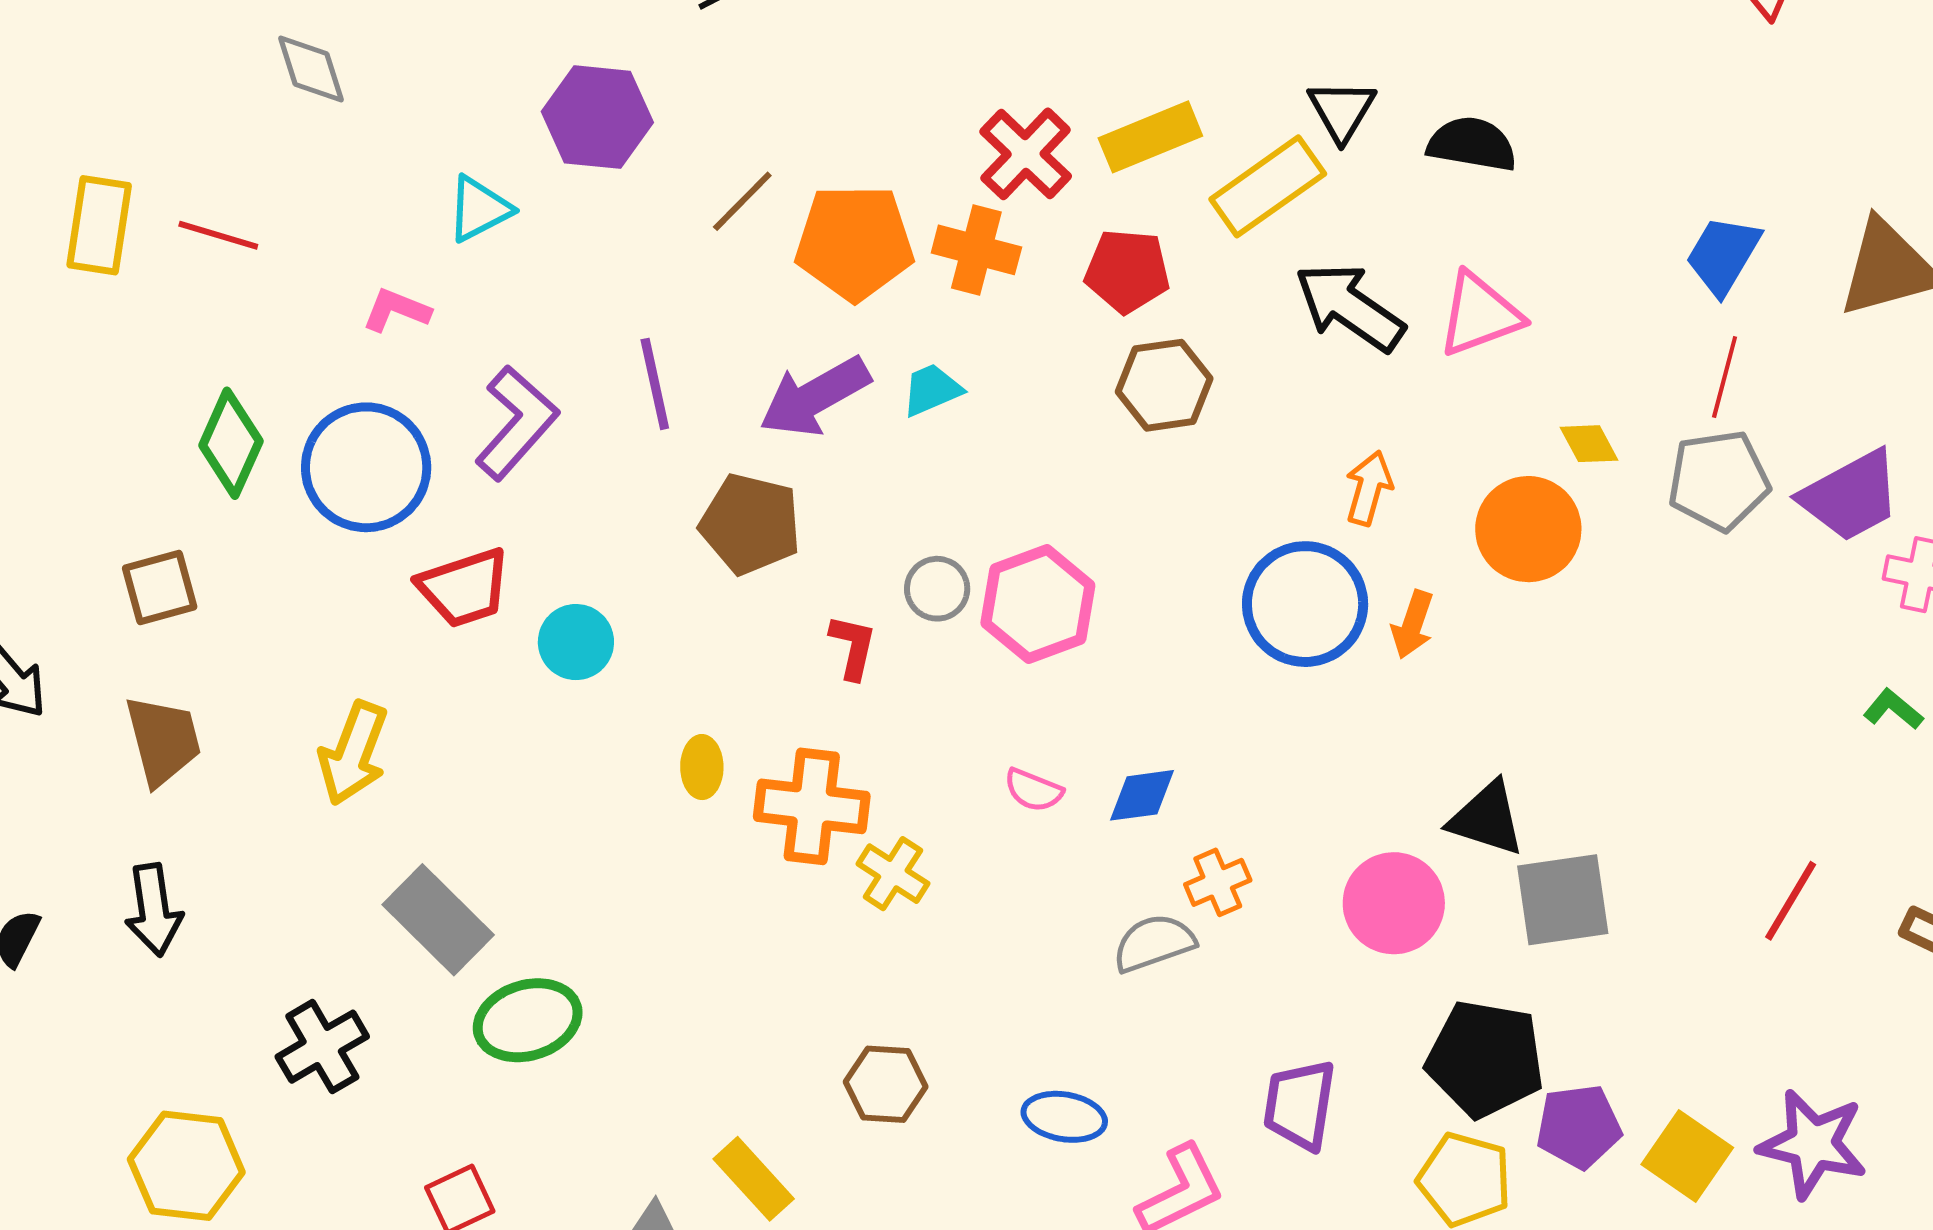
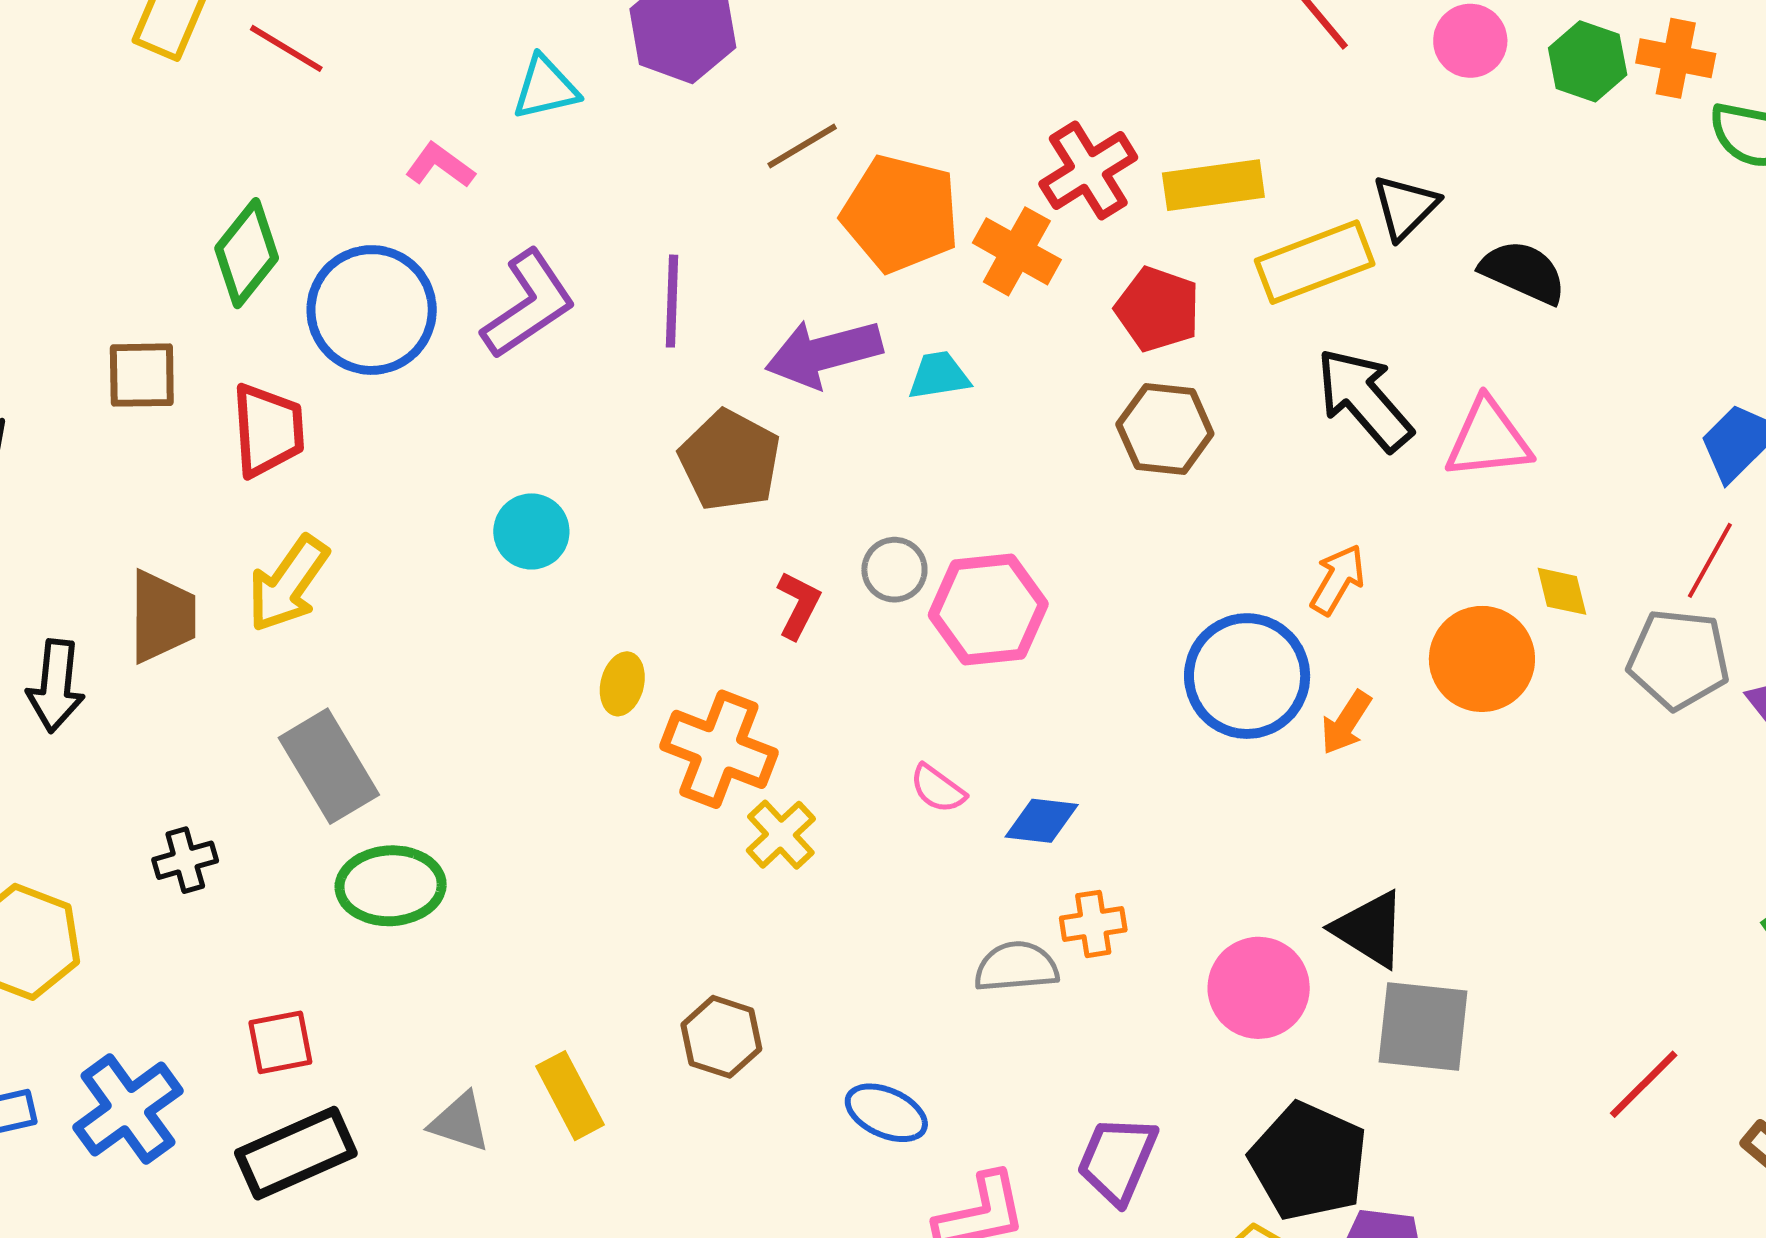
red trapezoid: (464, 588) -> (268, 430), moved, turned -90
brown trapezoid: (163, 740) -> (162, 616), moved
black cross: (322, 1047) -> (185, 860), size x0.7

